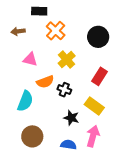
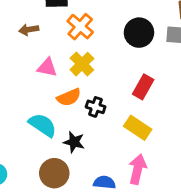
yellow cross: (67, 60) -> (82, 64), moved
cyan semicircle: (25, 101) -> (43, 125), turned -75
black star: (71, 118) -> (74, 142), moved

